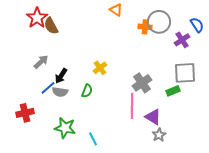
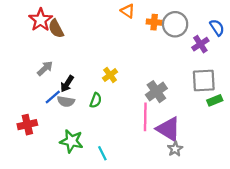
orange cross: (145, 27) -> (154, 22), moved
green rectangle: (173, 91) -> (215, 100), moved
purple triangle: (153, 117) -> (168, 129), size x1.4

